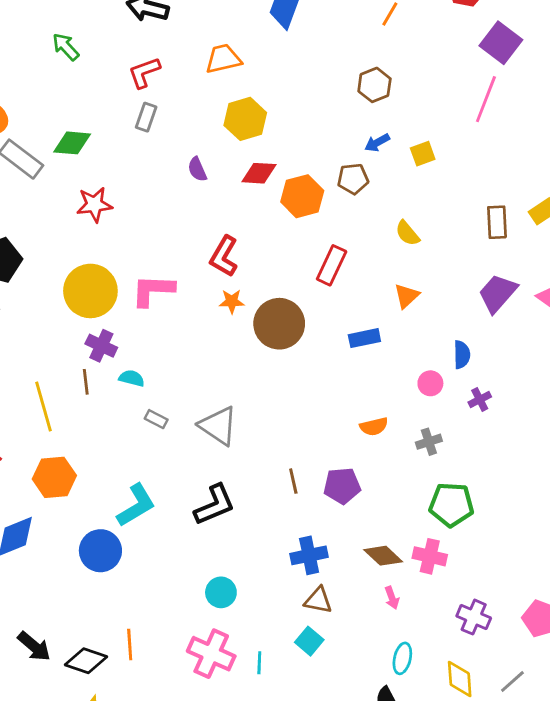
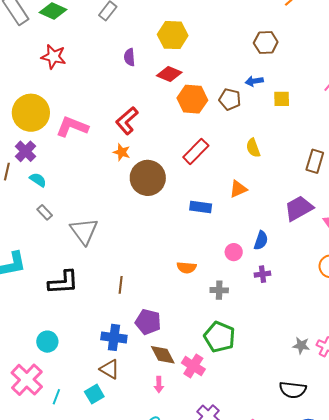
purple pentagon: (342, 486) -> (148, 322), moved

